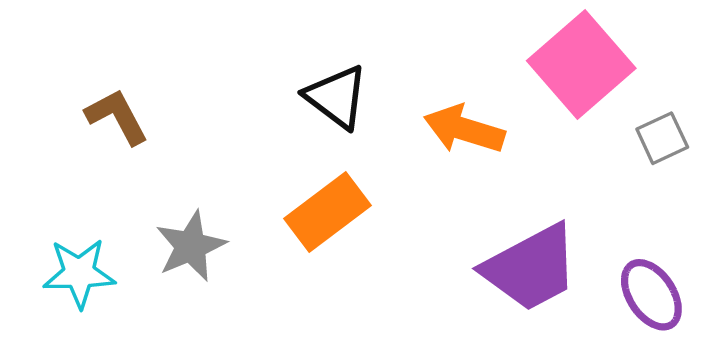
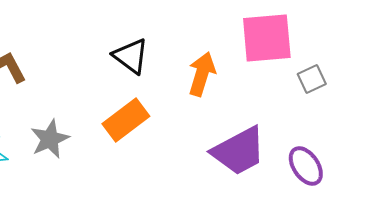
pink square: (581, 64) -> (267, 38), turned 36
orange arrow: (464, 129) -> (202, 74), turned 90

